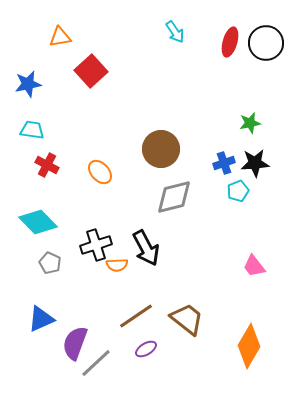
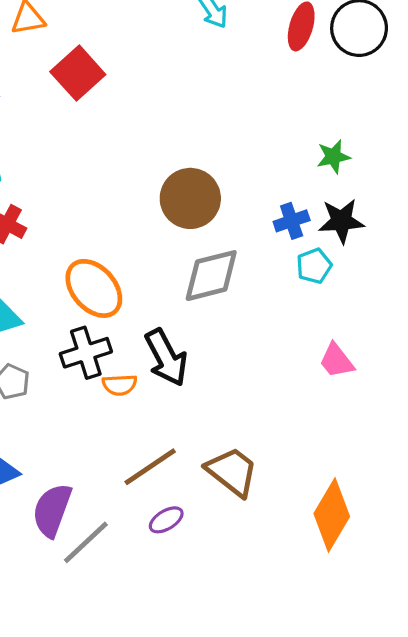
orange ellipse: (100, 172) -> (94, 288), moved, size x1.5
pink trapezoid: (254, 266) -> (337, 361), moved

